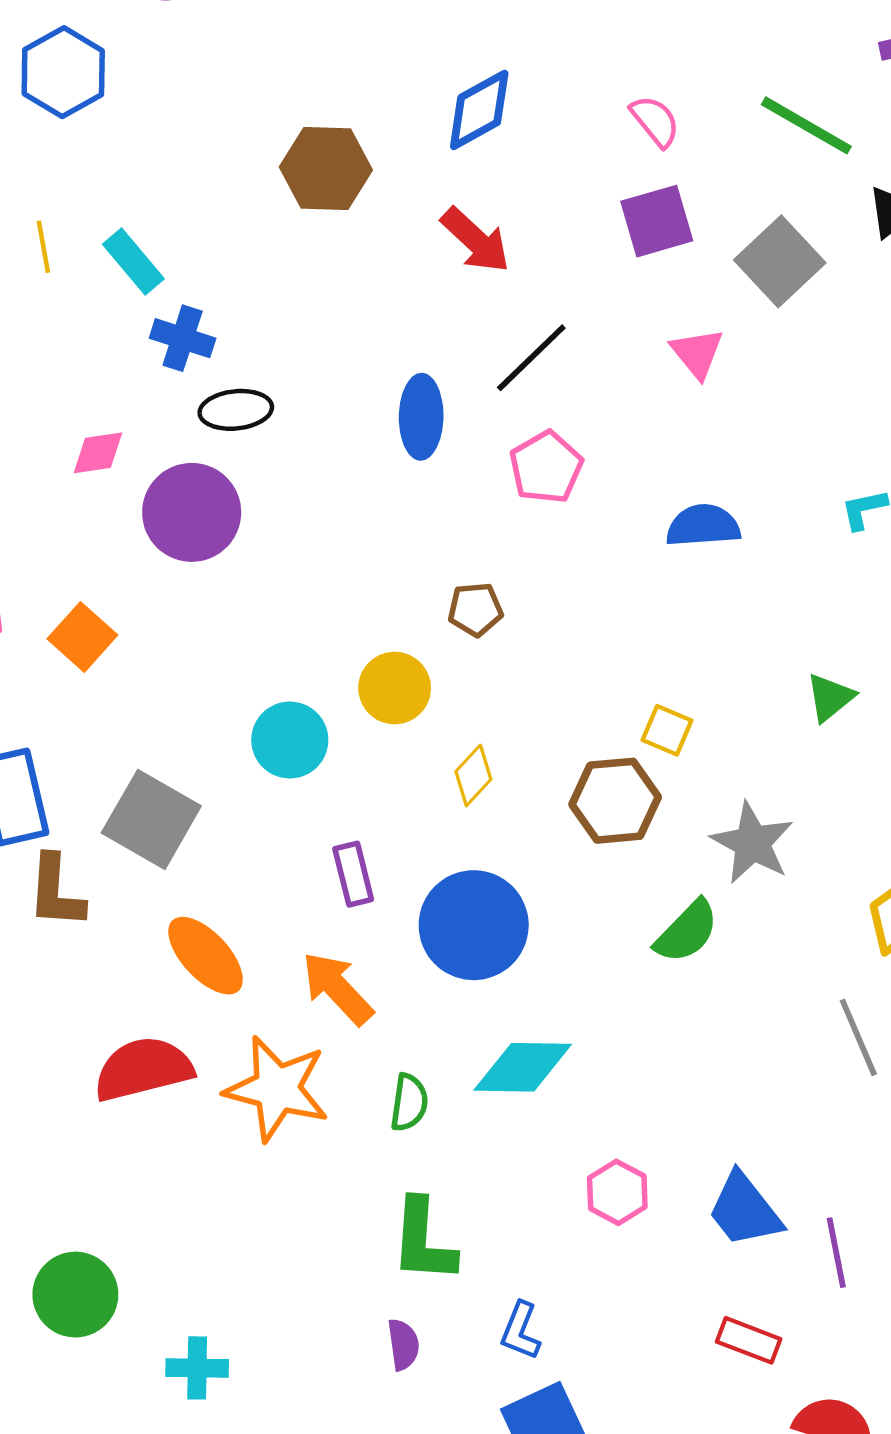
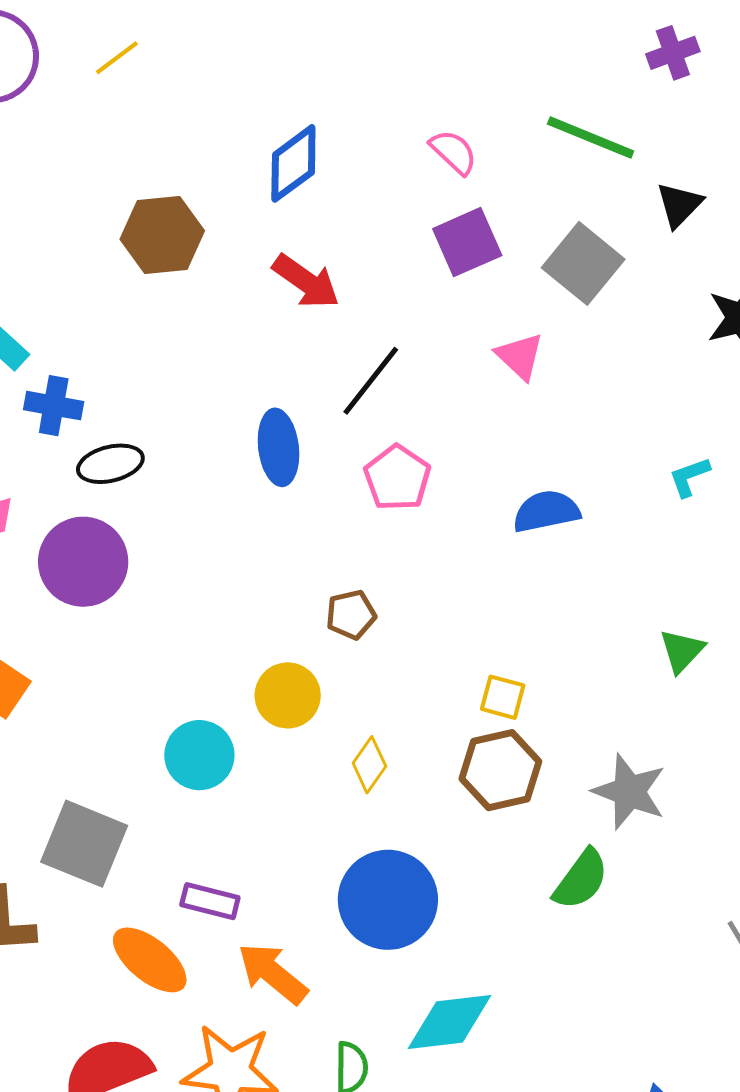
yellow square: (667, 730) -> (503, 697), moved
purple rectangle: (353, 874) -> (210, 901), moved, turned -54

